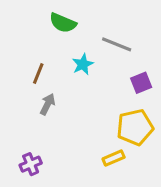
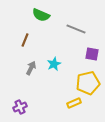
cyan star: (83, 64) -> (54, 64), moved
brown line: (38, 74) -> (25, 40), moved
purple square: (141, 83) -> (92, 54), turned 32

